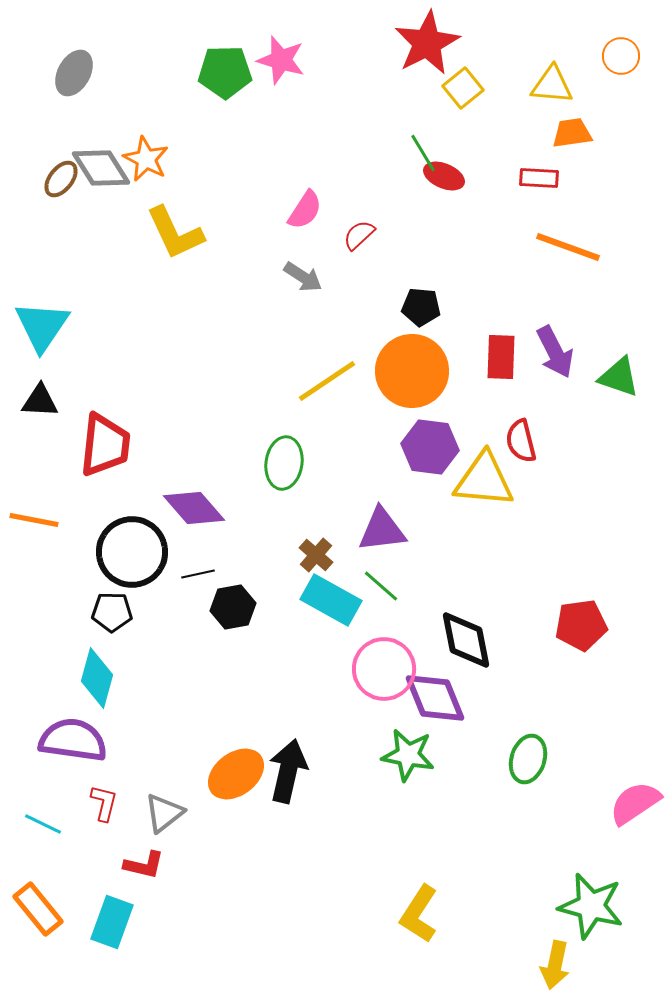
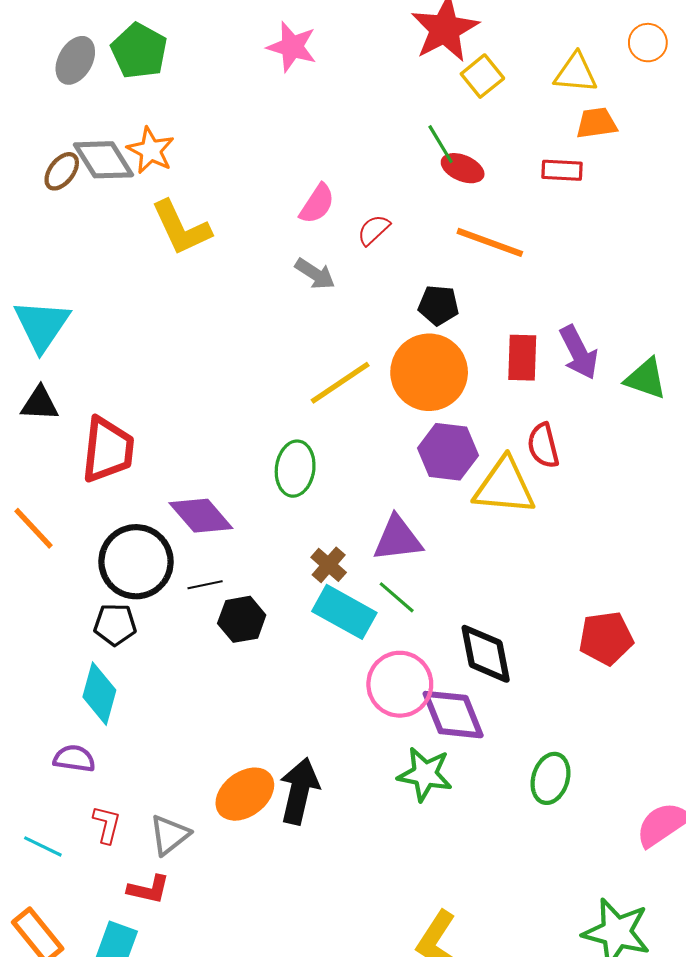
green pentagon: (225, 72) -> (139, 51), moved, turned 30
orange line: (568, 247) -> (490, 242), moved
orange line: (34, 520) -> (33, 528), turned 36
purple semicircle: (73, 740) -> (74, 759), size x0.6

